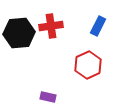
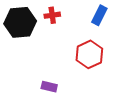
red cross: (51, 26) -> (52, 15), size x0.7

